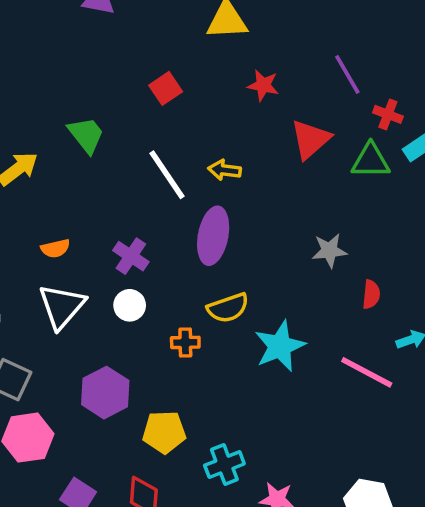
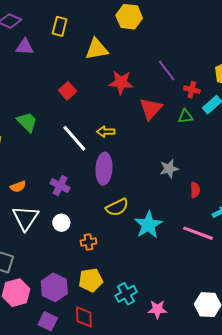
red star: (263, 85) -> (121, 82), size x1.4
green triangle: (371, 161) -> (186, 116), size x0.7
white circle: (130, 305) -> (61, 223), moved
orange cross: (185, 342) -> (88, 242), moved
purple hexagon: (105, 393) -> (54, 287), moved

